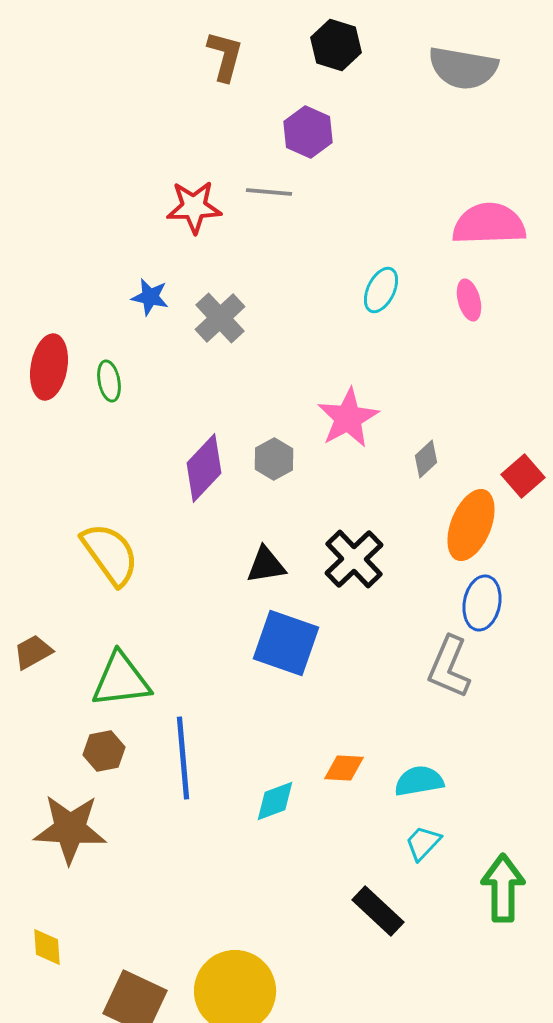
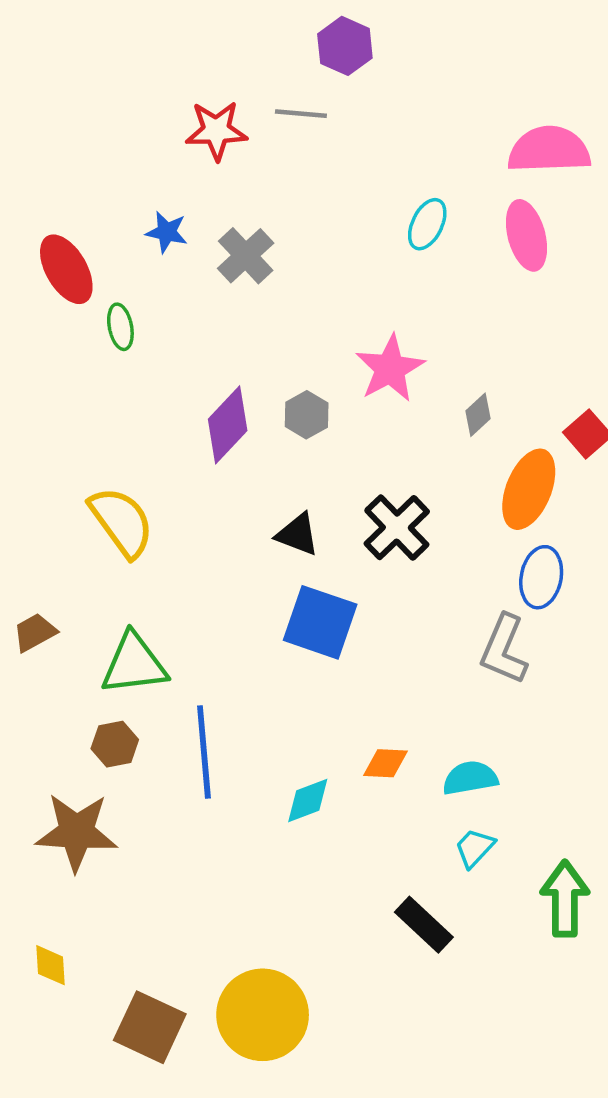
pink ellipse: (469, 300) -> (526, 235), size x1.5
red ellipse: (49, 367) -> (66, 269), moved, turned -40
black triangle: (266, 565) -> (298, 534), turned 30

